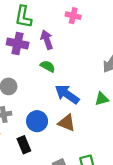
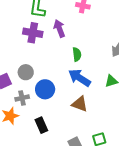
green semicircle: (48, 66) -> (77, 54), moved, turned 56
blue circle: (37, 121) -> (45, 89), moved

